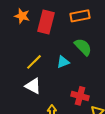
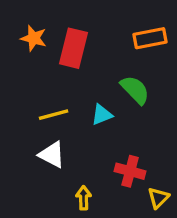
orange rectangle: (80, 16) -> (150, 38), moved
yellow line: (34, 62) -> (54, 115), turned 30

